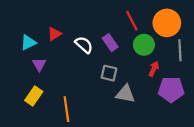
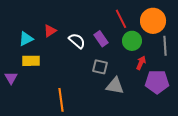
purple triangle: (39, 64) -> (11, 78), moved
yellow rectangle: (34, 96) -> (31, 61), moved, turned 54

